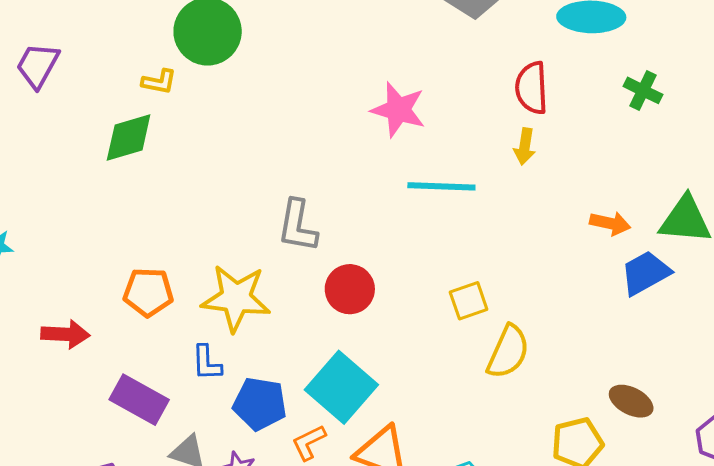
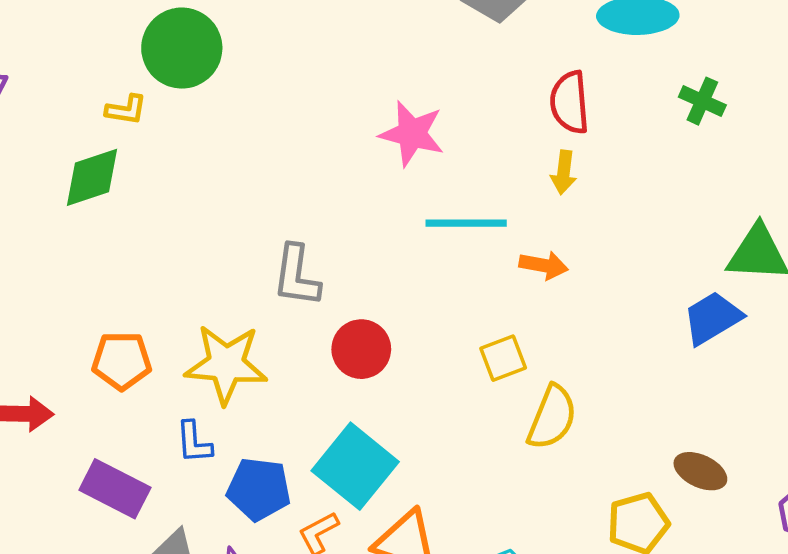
orange arrow: (610, 223) -> (544, 265), moved

